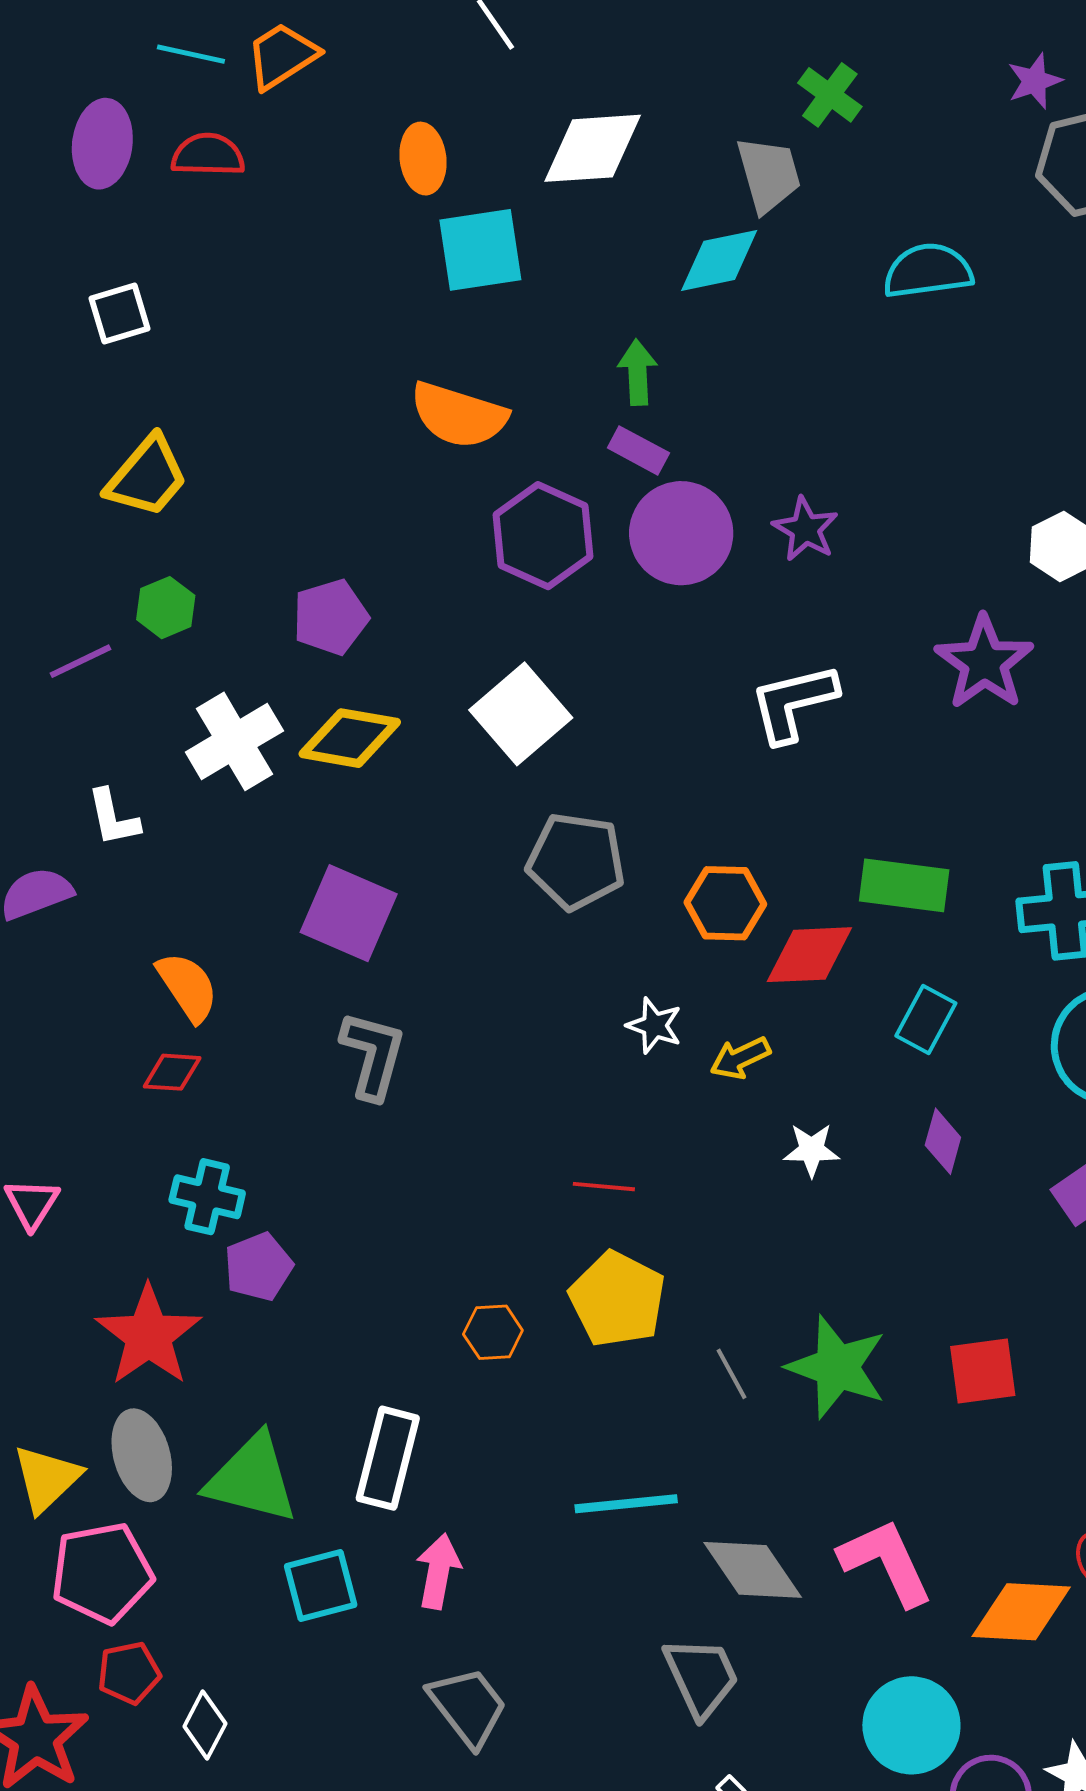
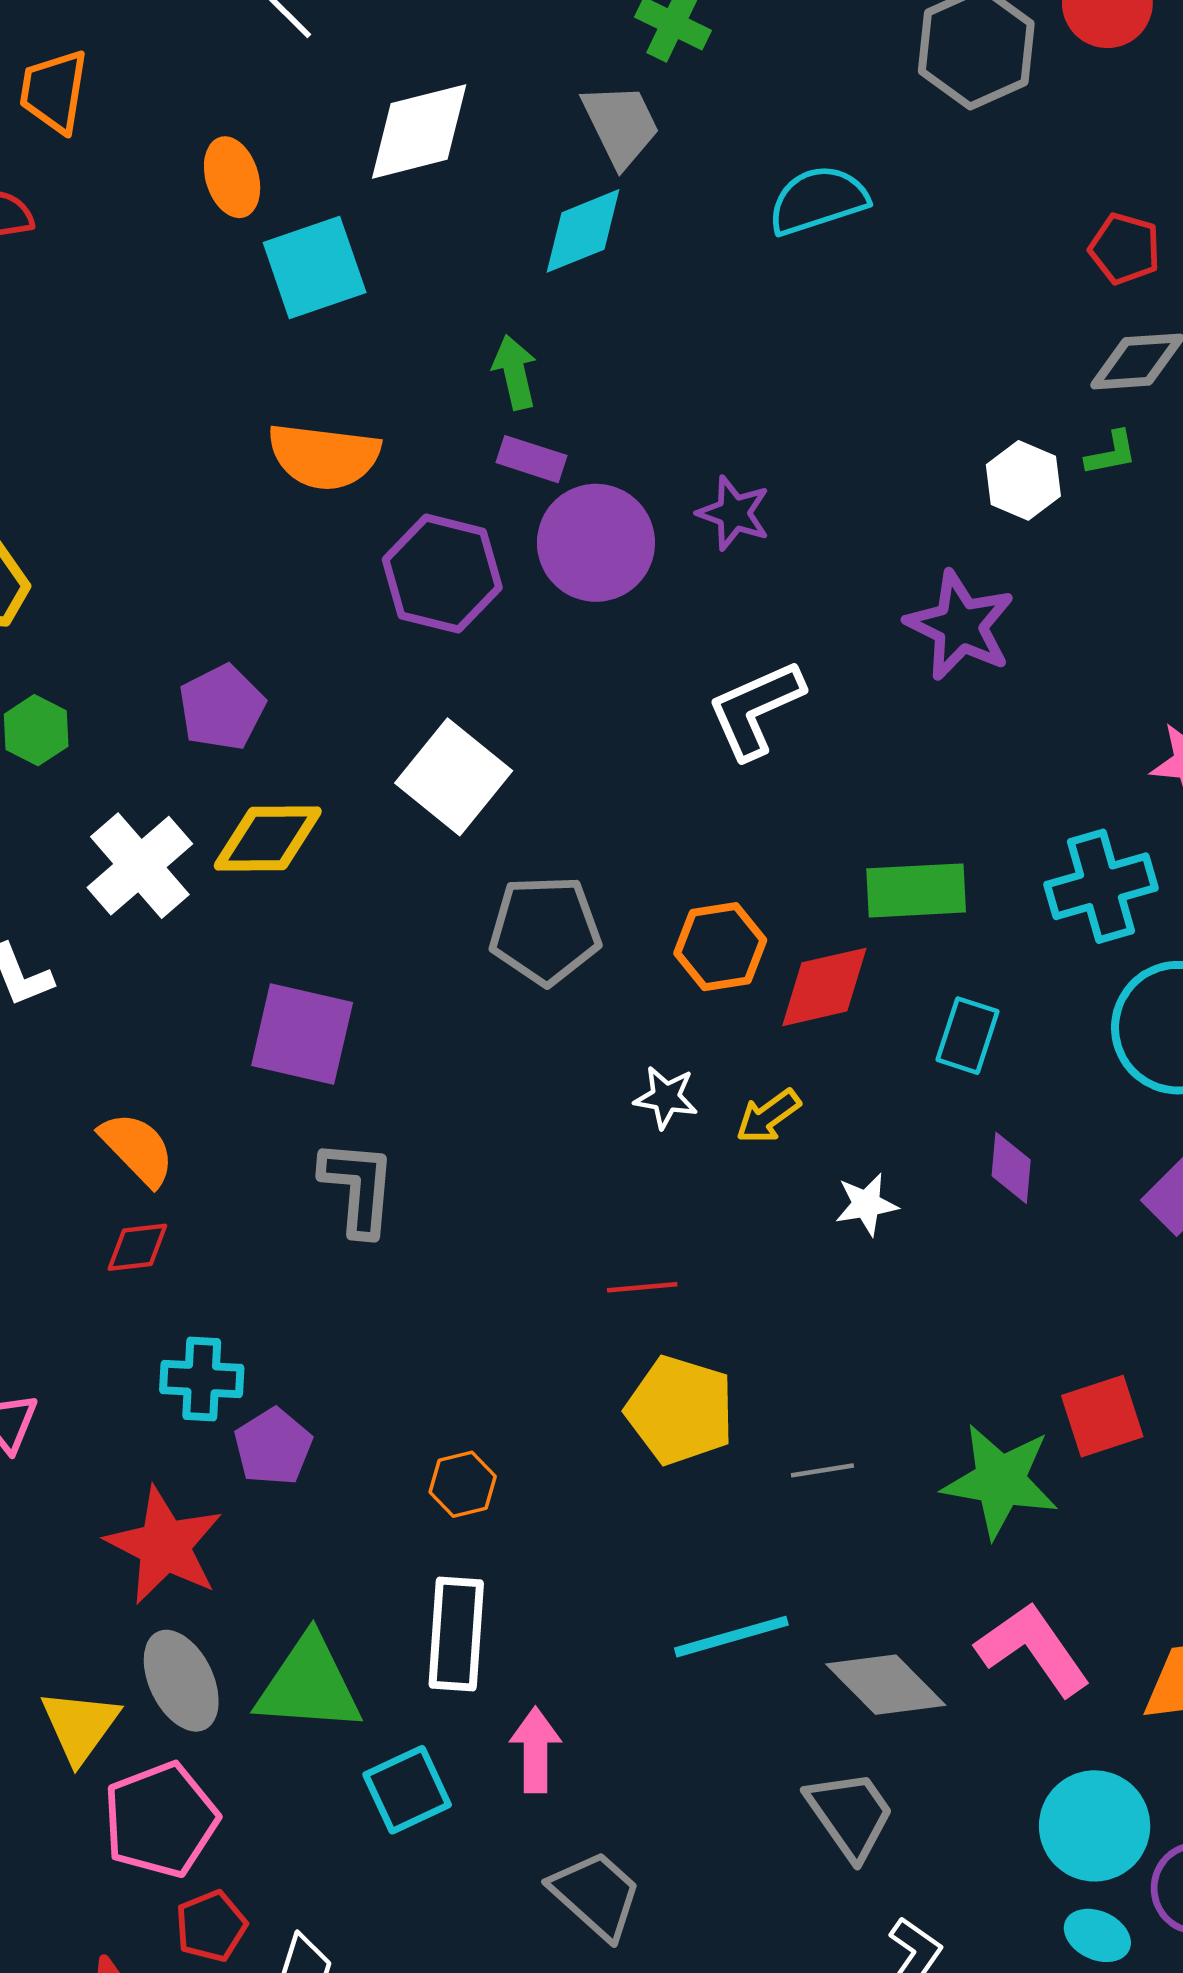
orange trapezoid: (282, 56) -> (54, 91), turned -38
orange hexagon: (493, 1332) -> (463, 1484), moved
green star: (837, 1367) -> (1000, 1481), moved
gray line: (731, 1374) -> (822, 1470), turned -60

